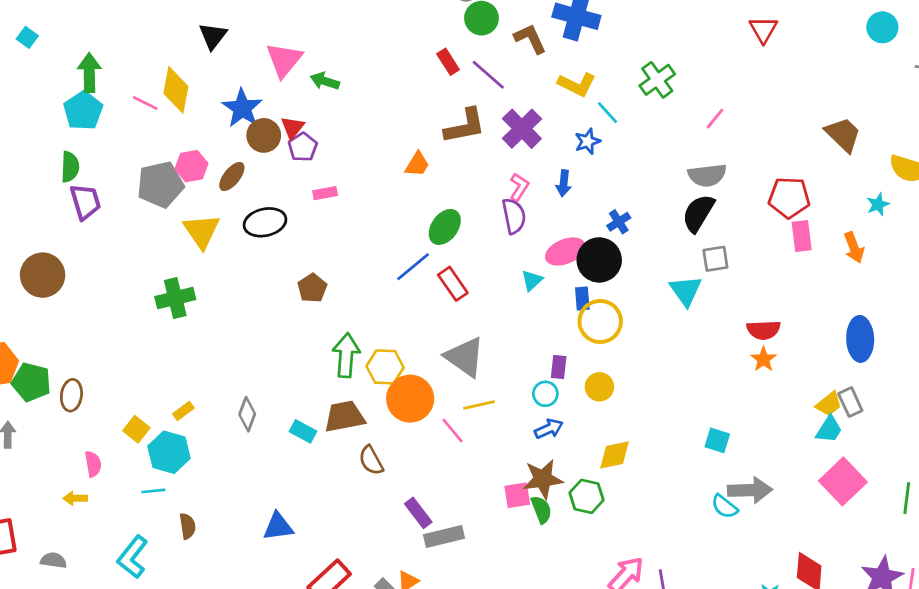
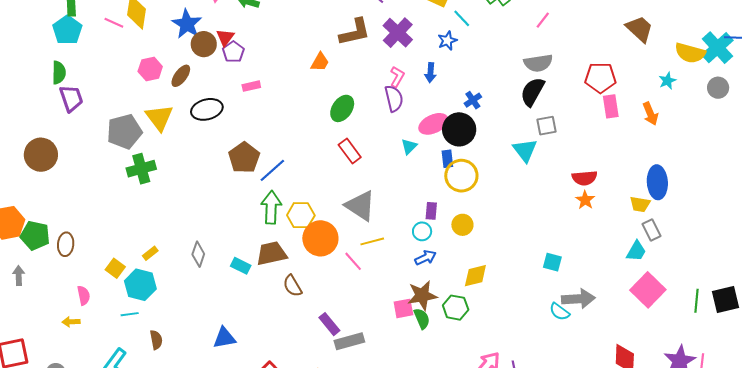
gray pentagon: (160, 185) -> (124, 132), moved
blue line: (413, 267) -> (272, 170), moved
brown pentagon: (312, 288) -> (244, 158), size x1.4
yellow trapezoid: (829, 404) -> (640, 204), moved, turned 50

